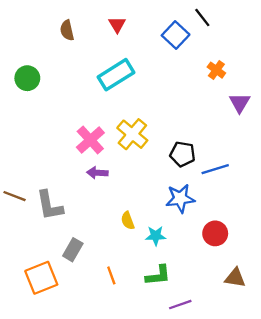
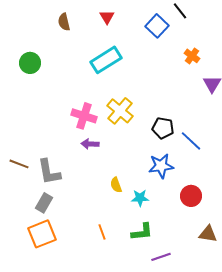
pink cross: (90, 140) -> (84, 116), turned -30
blue line: (215, 169) -> (191, 141), turned 60
gray rectangle: (73, 250) -> (44, 203), moved

